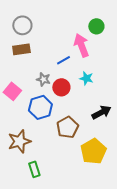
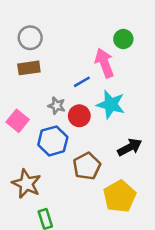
cyan star: (86, 78) -> (111, 104), size x1.6
brown star: (19, 141) -> (26, 184), turned -30

